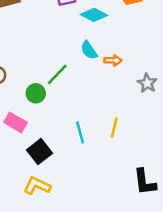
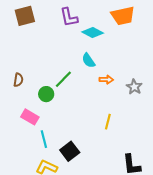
orange arrow: (113, 60) -> (106, 80), moved
cyan line: (80, 133) -> (44, 139), moved
black square: (40, 152) -> (70, 151), moved

